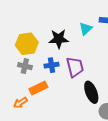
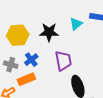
blue cross: (52, 65) -> (31, 60), moved, turned -32
gray cross: (25, 66) -> (11, 65), moved

